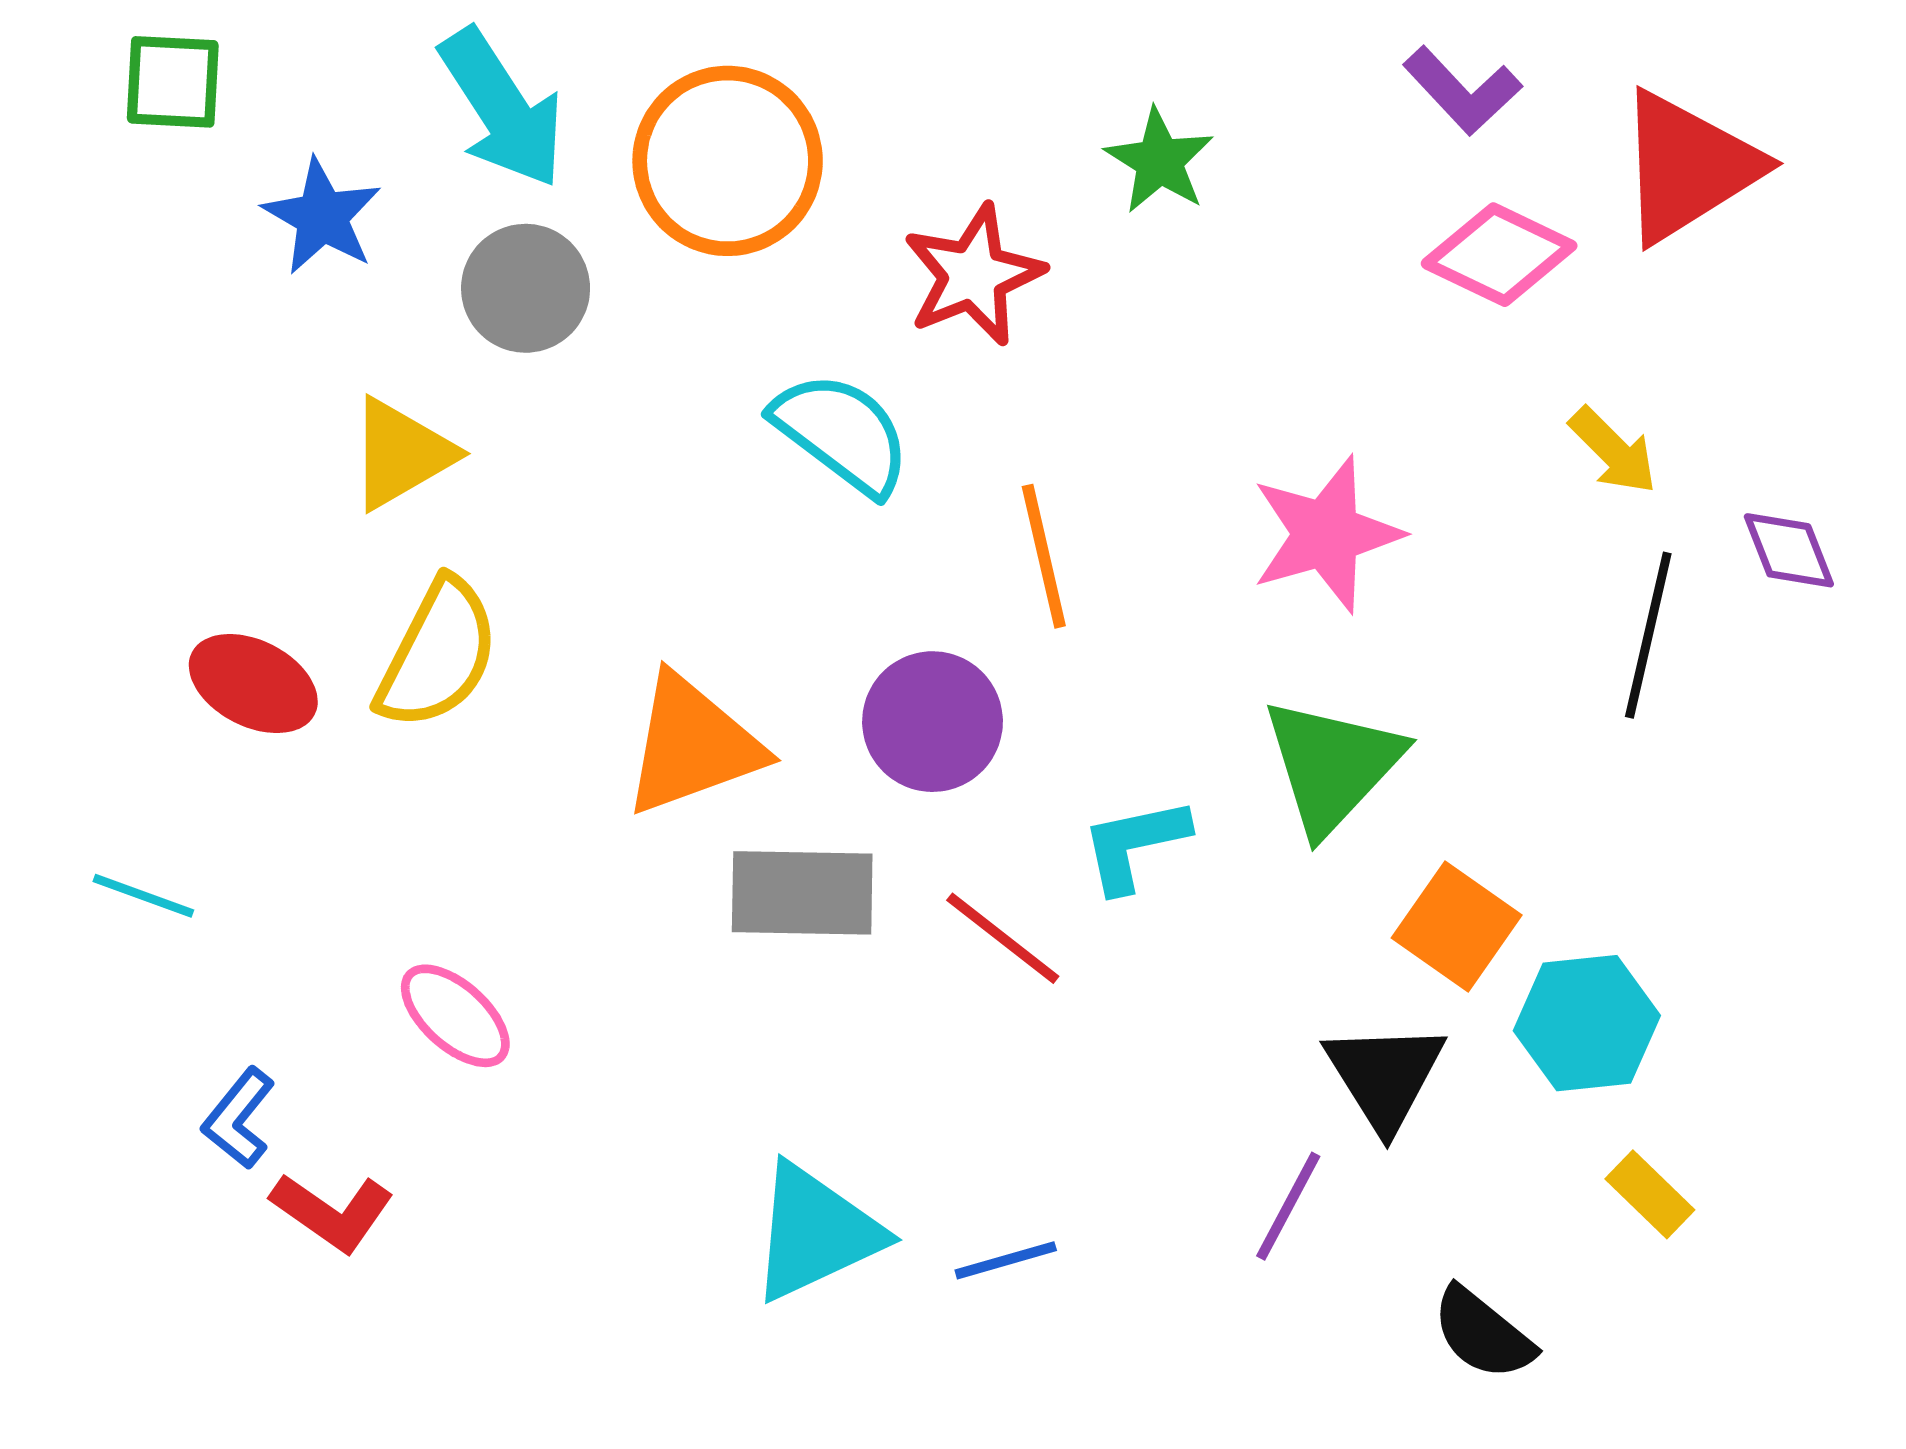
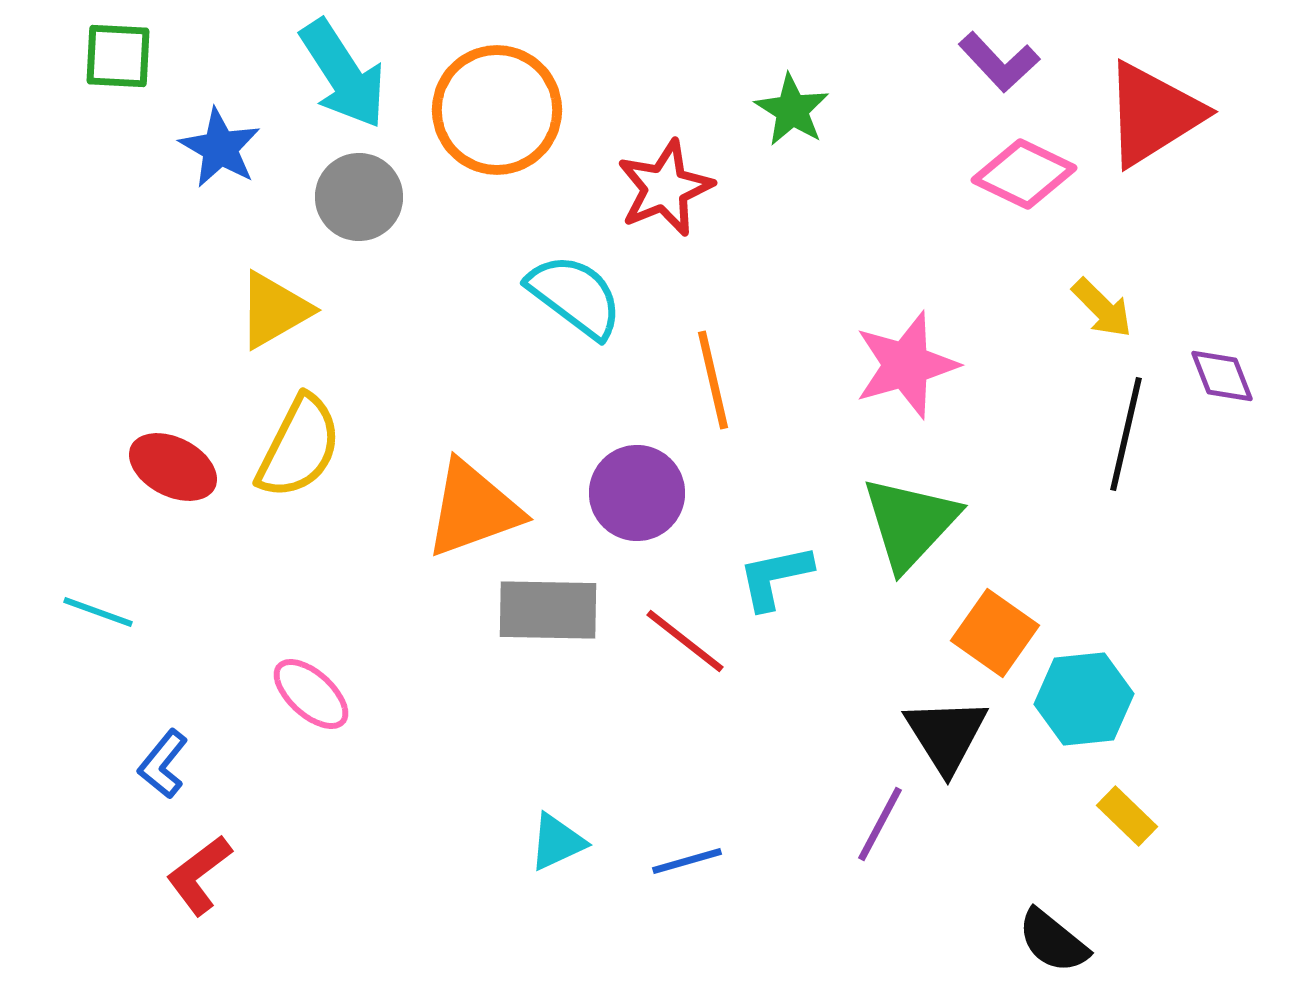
red L-shape: (332, 1212) -> (199, 875), moved, turned 108
cyan triangle: (815, 1232) -> (557, 842), size x0.6
black semicircle: (1483, 1333) -> (1053, 941), moved

